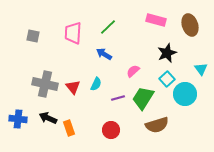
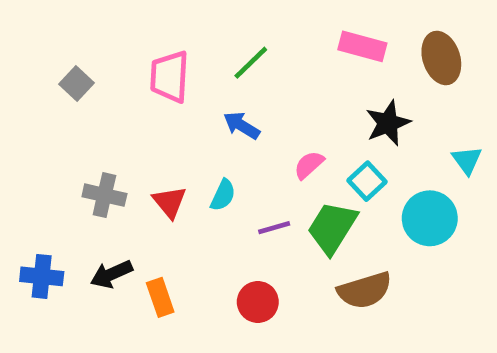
gray square: (33, 36) -> (77, 84), turned 32
cyan square: (167, 79) -> (367, 181), moved
gray cross: (45, 84) -> (104, 195), size x0.7
black arrow: (48, 118) -> (111, 274), turned -48

